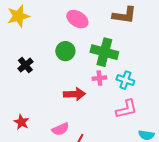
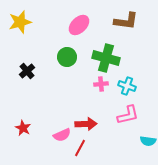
pink ellipse: (77, 19) -> (79, 25), turned -75
red arrow: (74, 94) -> (86, 124), moved

